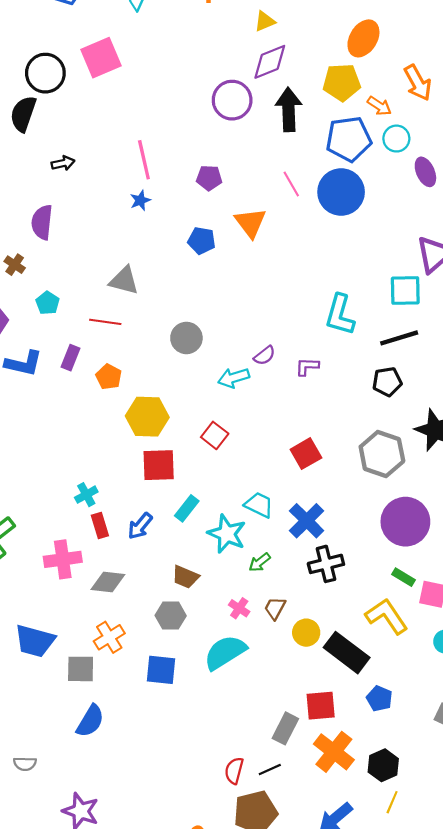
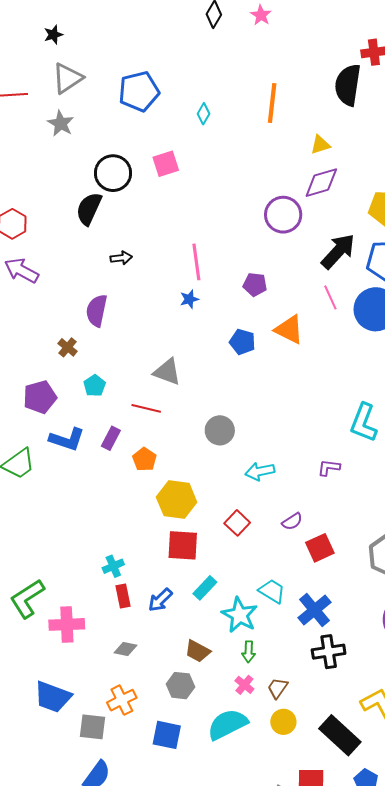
pink square: (101, 58) -> (166, 164), size x0.7
black arrow: (289, 109) -> (338, 251), moved, turned 39
orange triangle: (250, 223) -> (289, 330), turned -32
purple semicircle: (265, 356) -> (292, 522), moved
pink cross: (63, 559) -> (67, 624), moved
green arrow: (260, 562) -> (249, 652), moved, turned -55
gray diamond: (108, 582) -> (125, 649), size x0.7
yellow circle: (306, 633) -> (283, 722), moved

